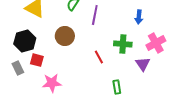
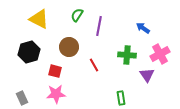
blue arrow: (139, 17) -> (143, 28), turned 120
red line: (99, 57) -> (94, 65), moved
red square: (37, 60) -> (55, 71), moved
gray rectangle: (18, 68) -> (22, 98), moved

